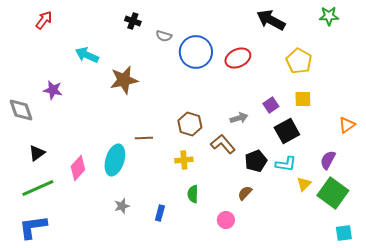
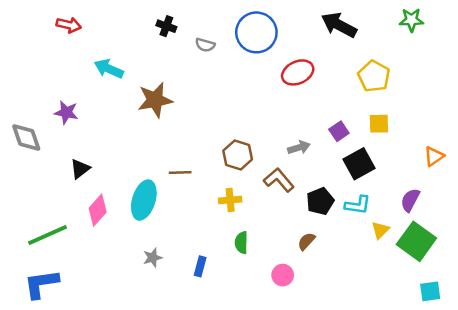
red arrow: (44, 20) -> (69, 25), moved, turned 66
blue circle: (196, 52) -> (256, 32), moved
black triangle: (37, 153) -> (80, 169), moved

